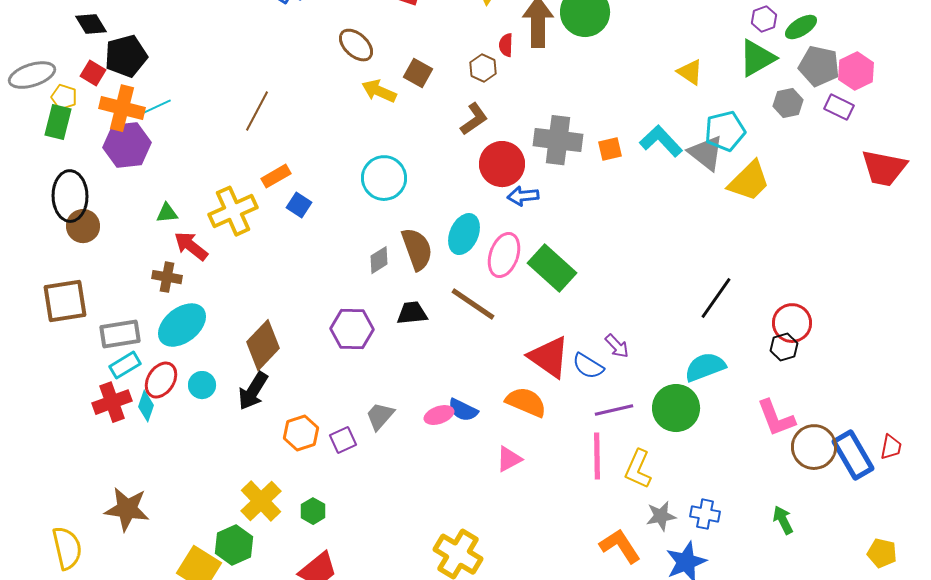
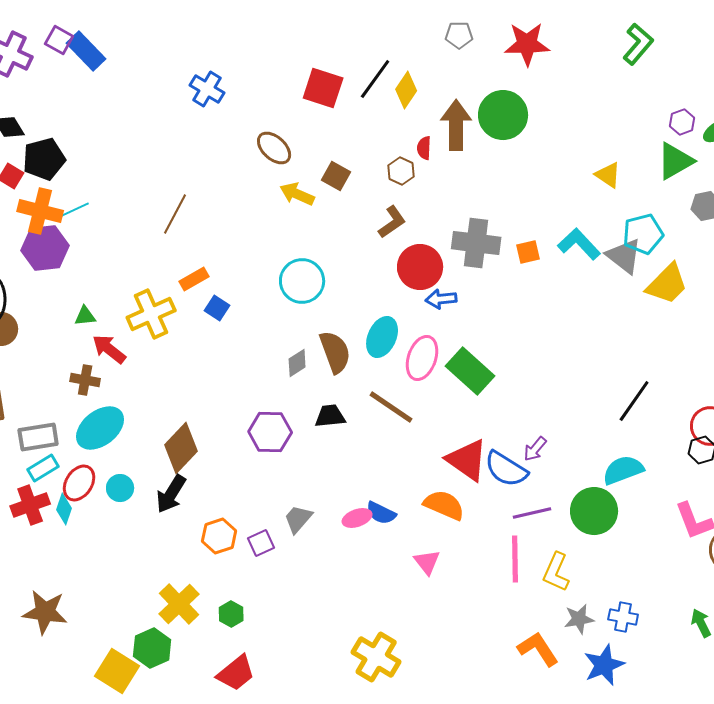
purple arrow: (617, 346) -> (535, 449), turned 84
blue semicircle: (588, 366) -> (506, 469), size x1.4
pink triangle: (509, 459) -> (427, 562), turned -40

